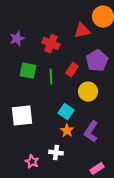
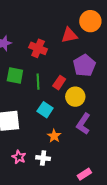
red rectangle: (72, 70) -> (59, 83), moved
cyan square: (66, 112) -> (45, 110), moved
purple L-shape: (91, 132) -> (83, 124), moved
pink star: (32, 162) -> (19, 157), moved

